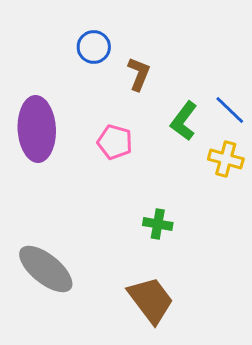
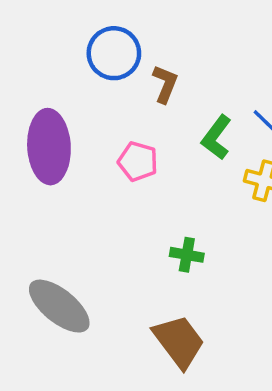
blue circle: (94, 47) -> (114, 53), size x1.4

